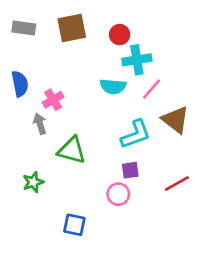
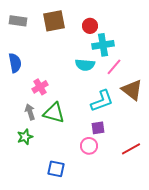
pink cross: (53, 100) -> (40, 87), moved
gray arrow: (40, 124) -> (30, 112), moved
red line: (177, 184) -> (131, 149), moved

